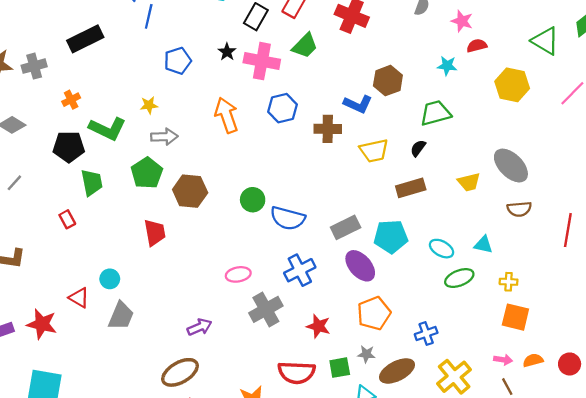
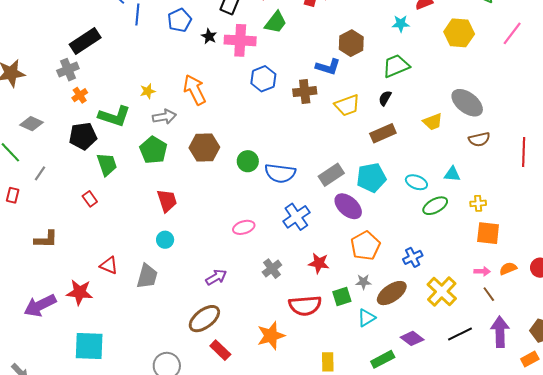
blue pentagon: (178, 61) -> (180, 20), moved
gray cross: (34, 66) -> (68, 70), moved
orange arrow: (226, 115) -> (195, 90), moved
brown hexagon: (190, 191) -> (204, 148), moved
cyan circle: (110, 279) -> (165, 240), moved
gray cross: (266, 309) -> (272, 269), moved, size x0.7

